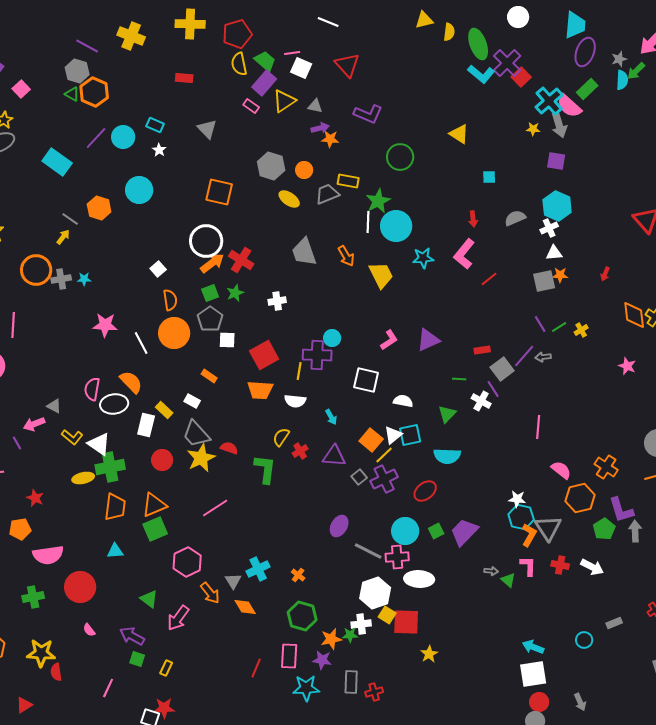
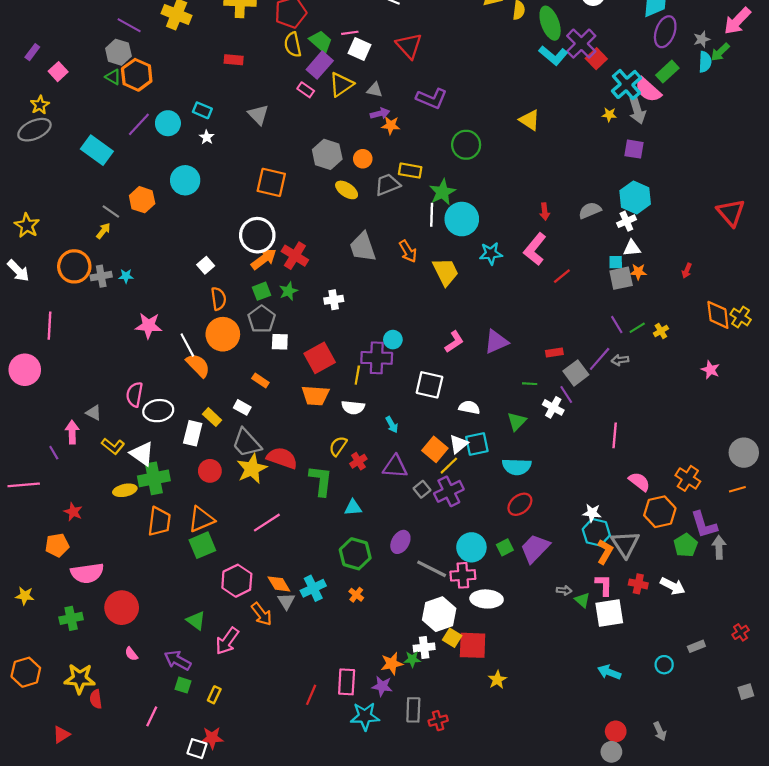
cyan square: (489, 177) -> (616, 262), moved
orange semicircle: (131, 382) -> (198, 365), moved
pink arrow: (34, 424) -> (72, 432), turned 110
red semicircle: (229, 448) -> (282, 458), size x1.6
red ellipse: (425, 491) -> (520, 504), moved
cyan triangle: (115, 551) -> (353, 507), moved
orange diamond: (245, 607) -> (279, 584), moved
green hexagon: (302, 616) -> (355, 554), moved
white square: (533, 674) -> (609, 613), moved

